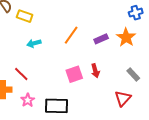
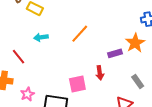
purple rectangle: (101, 39) -> (115, 53), moved
red line: (21, 74) -> (18, 57), moved
pink square: (74, 74) -> (77, 84), moved

